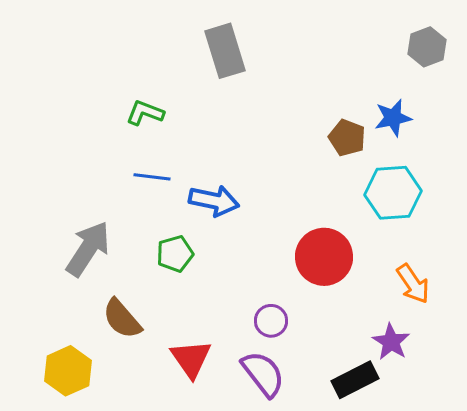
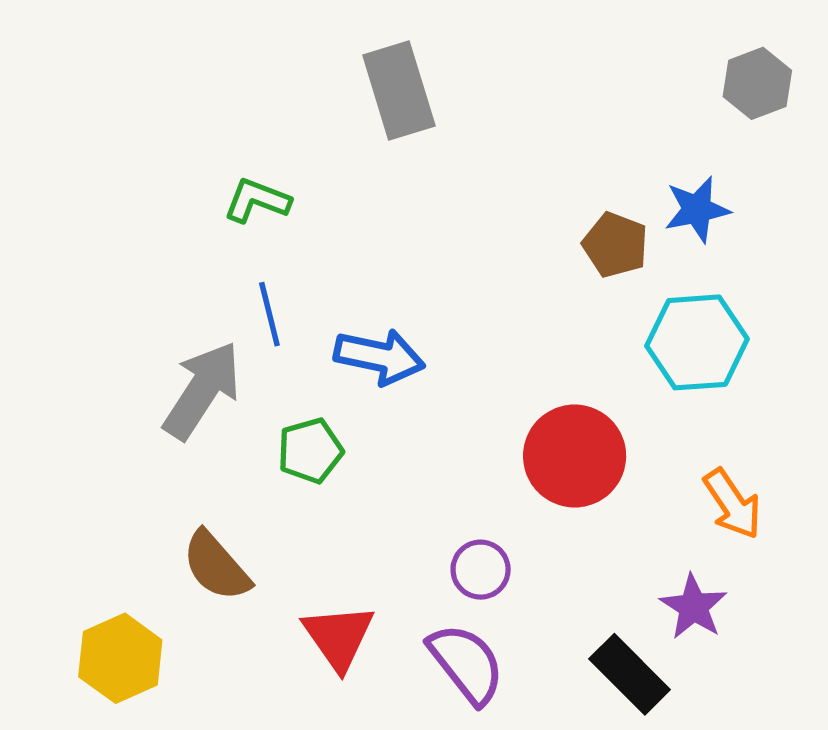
blue line: (152, 177) -> (269, 314), turned 69
gray arrow: (88, 249) -> (202, 390), moved
black rectangle: (355, 380) -> (630, 674), turned 72

